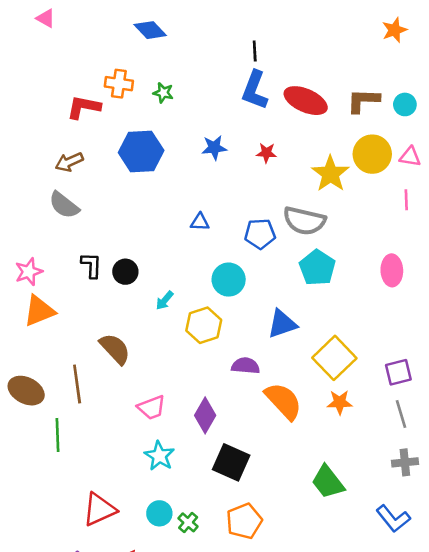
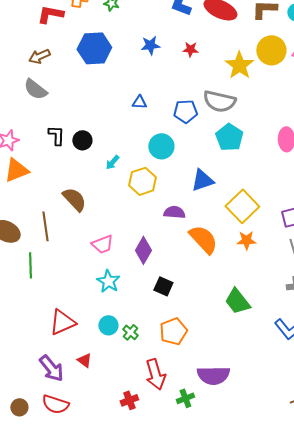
black square: (231, 462) -> (163, 286), size x0.7

